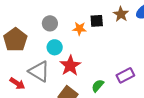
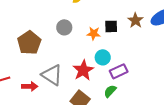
cyan circle: (55, 47) -> (103, 57), moved
purple rectangle: (125, 75) -> (119, 71), moved
red arrow: (17, 83) -> (30, 86), turned -35

